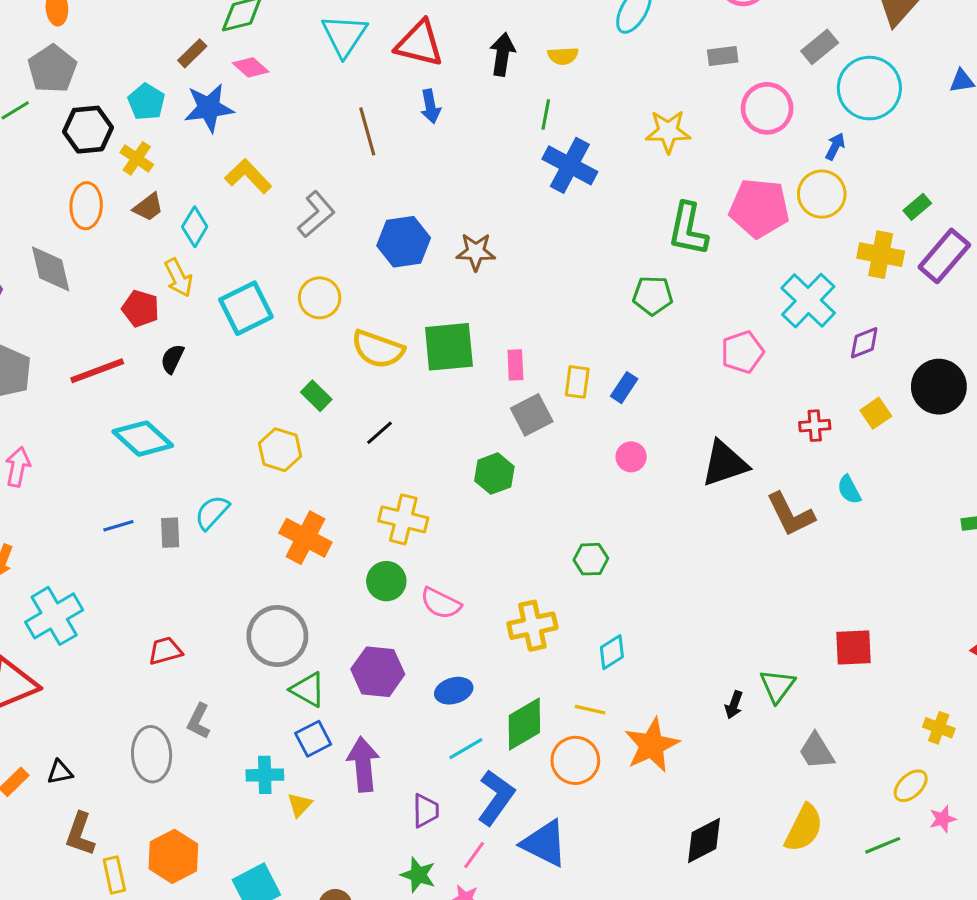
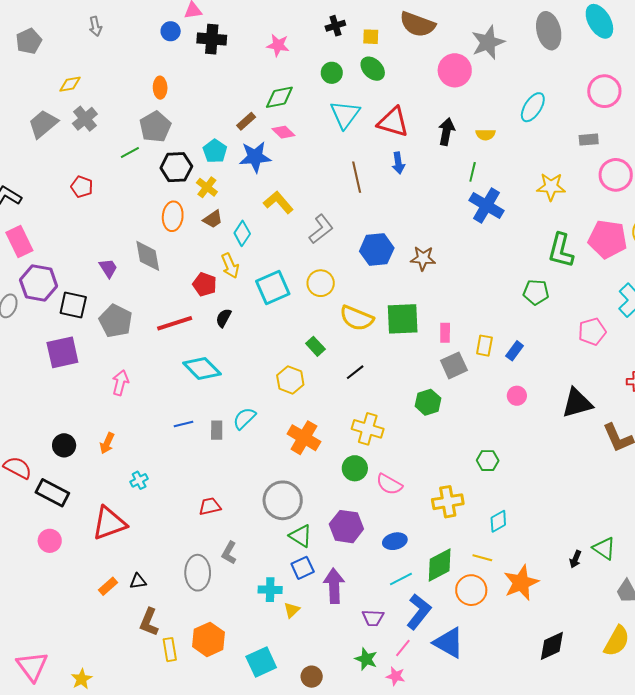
cyan cross: (54, 616) -> (139, 480), size x0.5
green triangle: (777, 686) -> (604, 548), turned -35
purple trapezoid: (426, 811) -> (373, 618), turned 90

